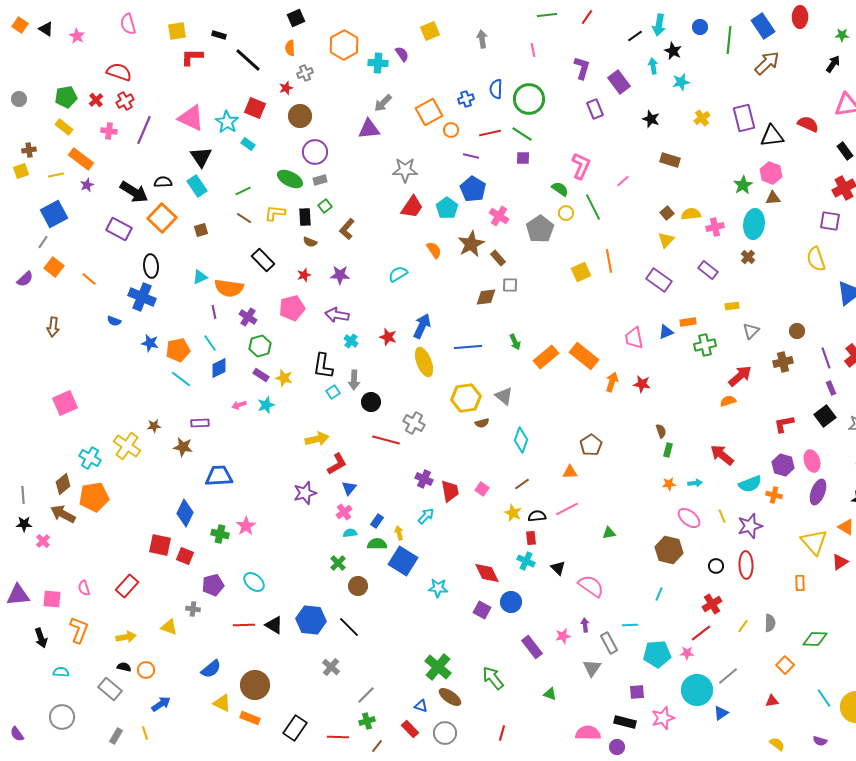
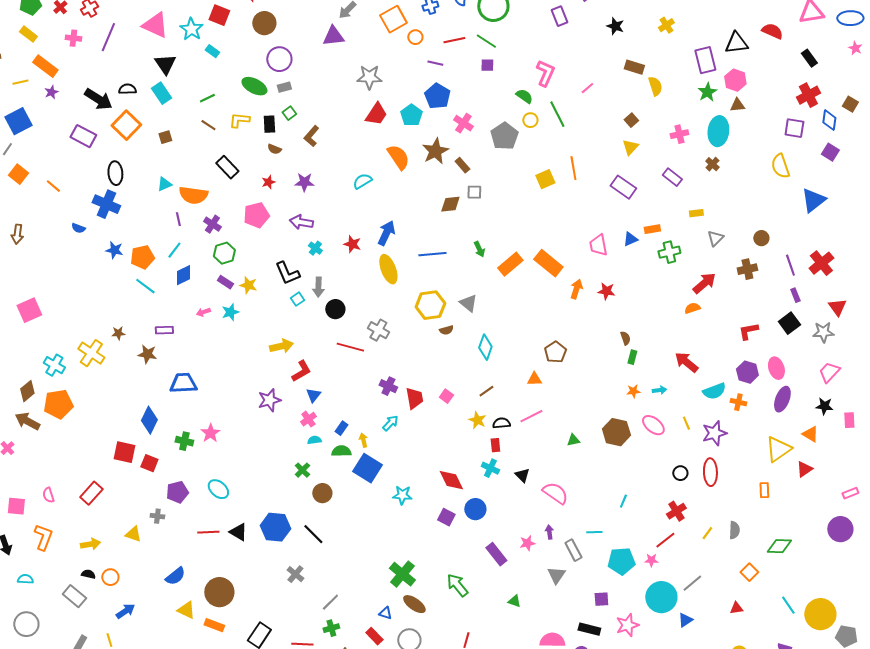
purple rectangle: (744, 118) -> (705, 60), moved
yellow semicircle: (691, 214) -> (655, 86), moved, turned 78
orange semicircle: (434, 250) -> (398, 157), size x1.5
cyan line: (210, 343) -> (174, 250), turned 72
black L-shape: (323, 366) -> (287, 273), turned -32
yellow triangle: (814, 542) -> (778, 449), turned 36
brown hexagon: (669, 550) -> (616, 432), moved

